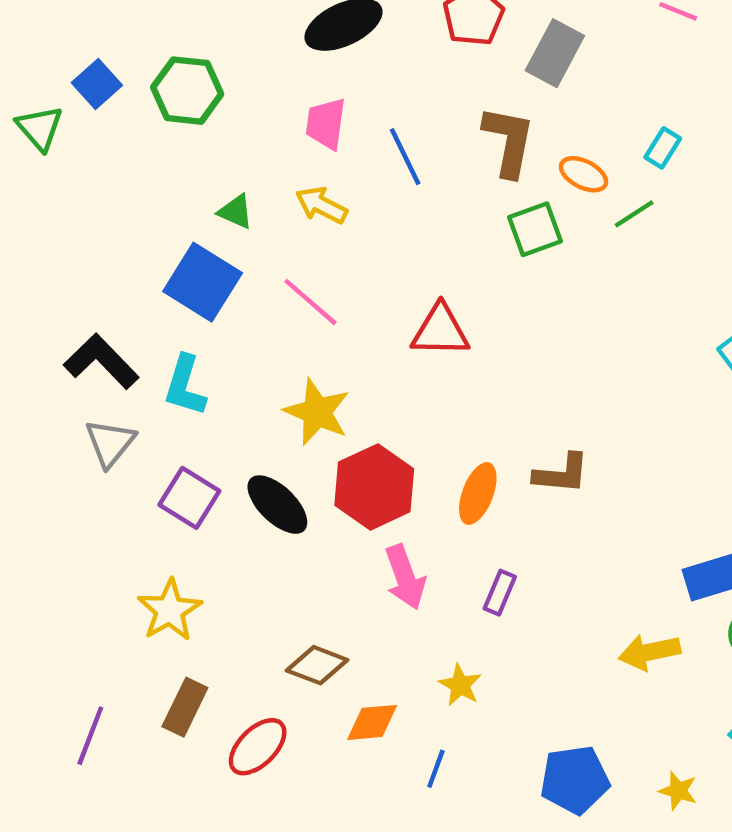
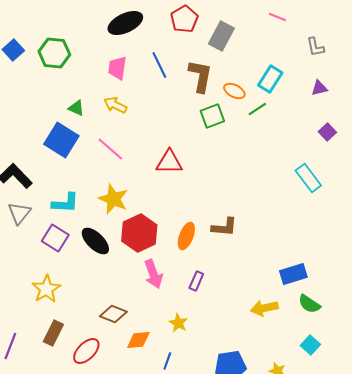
cyan rectangle: (663, 148) -> (270, 79), size x1.5
blue line: (405, 157) -> (159, 65), moved
cyan L-shape: (185, 386) -> (65, 203), moved, turned -104

